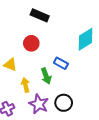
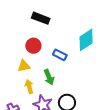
blue rectangle: (61, 63) -> (60, 55), moved
yellow triangle: (10, 65) -> (24, 66), moved, turned -32

